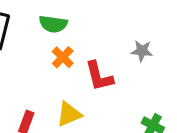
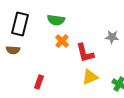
yellow triangle: (69, 114) -> (90, 77), moved

